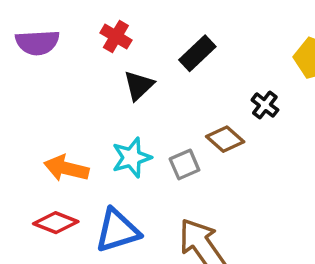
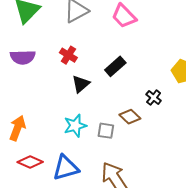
gray square: (185, 165) -> (106, 131), turned 30
orange arrow: (66, 168) -> (17, 128), moved, turned 95

